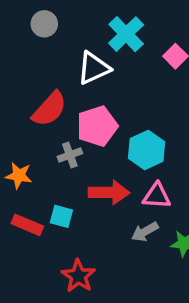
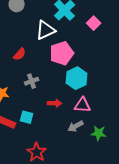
red semicircle: (49, 109) -> (20, 54), size x0.6
pink pentagon: (97, 126) -> (62, 53), moved
red arrow: (109, 193) -> (55, 103), size x0.6

